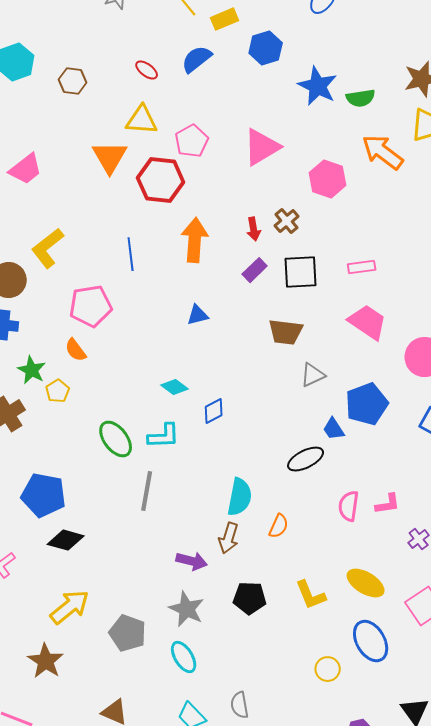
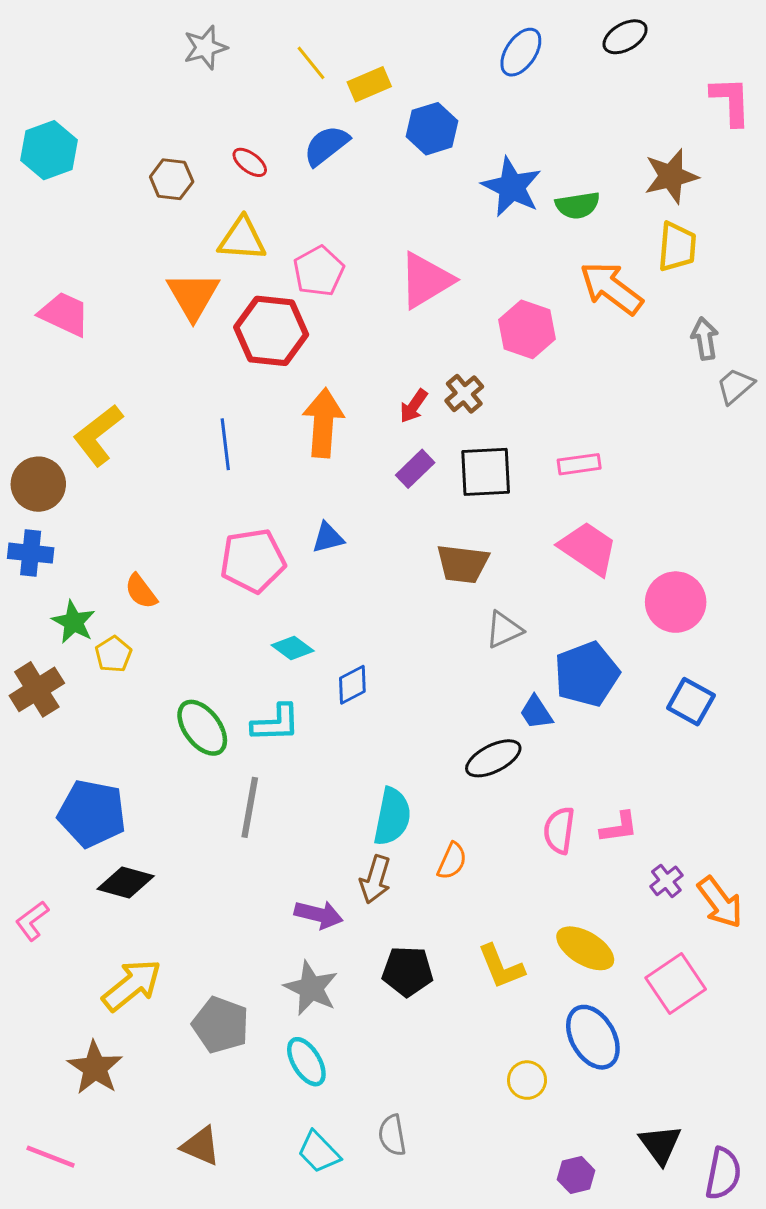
brown hexagon: (73, 81) -> (172, 179), moved
pink trapezoid: (26, 169) -> (64, 314), turned -117
red arrow: (254, 229) -> (414, 406), turned 45
pink pentagon: (91, 306) -> (253, 561), moved

